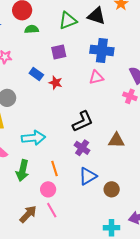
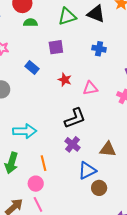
blue cross: (102, 50) -> (99, 49), size x0.6
pink triangle: (96, 77) -> (90, 88), moved
red star: (56, 83) -> (65, 80), moved
brown triangle: (116, 140) -> (108, 149), moved
blue triangle: (88, 176) -> (87, 171), moved

